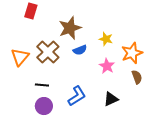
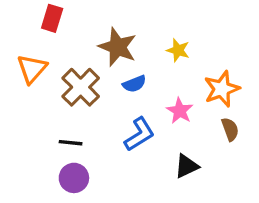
brown star: (70, 28) -> (118, 47), turned -30
yellow star: (106, 39) -> (178, 50), moved
orange triangle: (20, 57) -> (32, 69), moved
blue L-shape: (77, 96) -> (139, 134), moved

